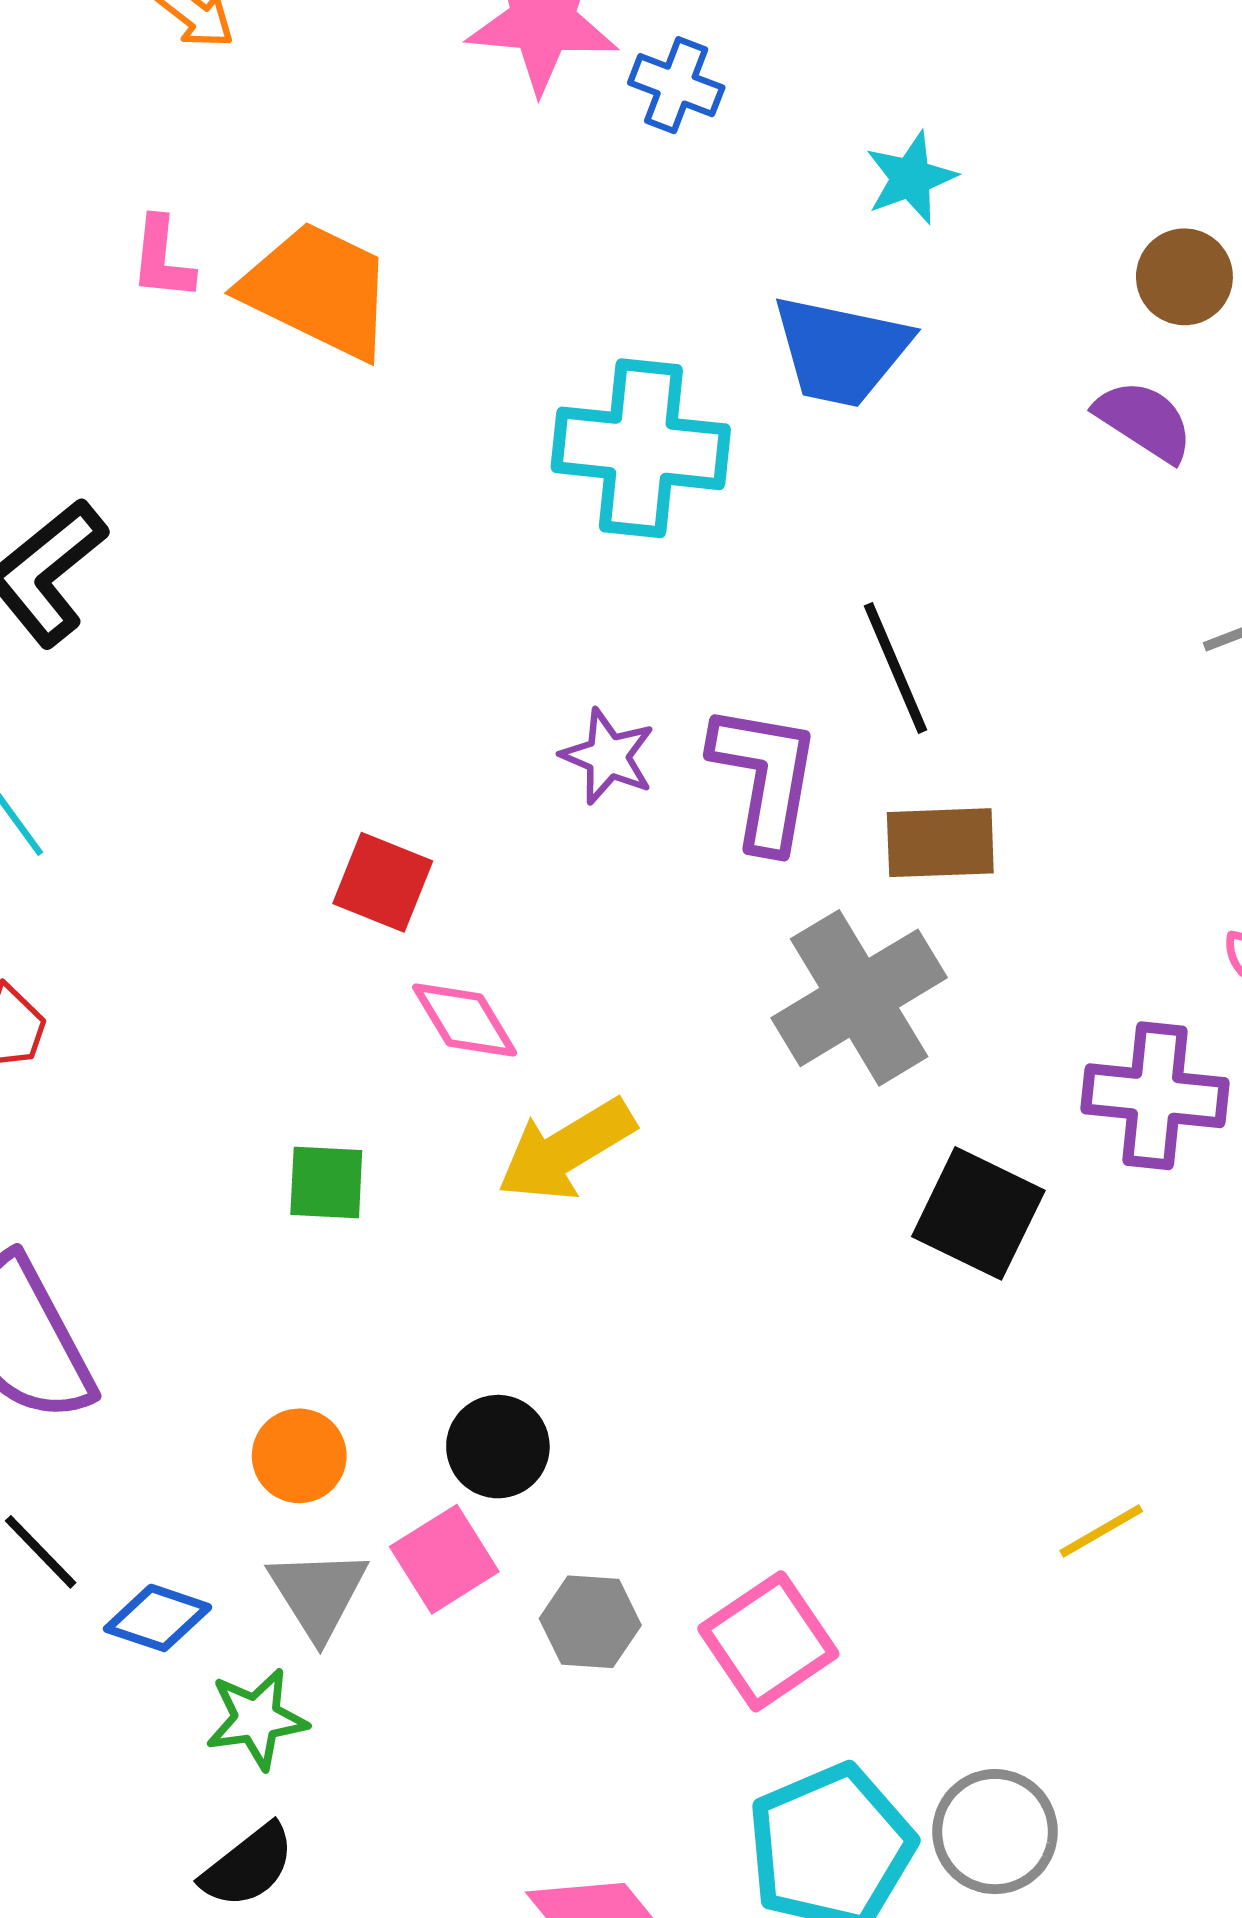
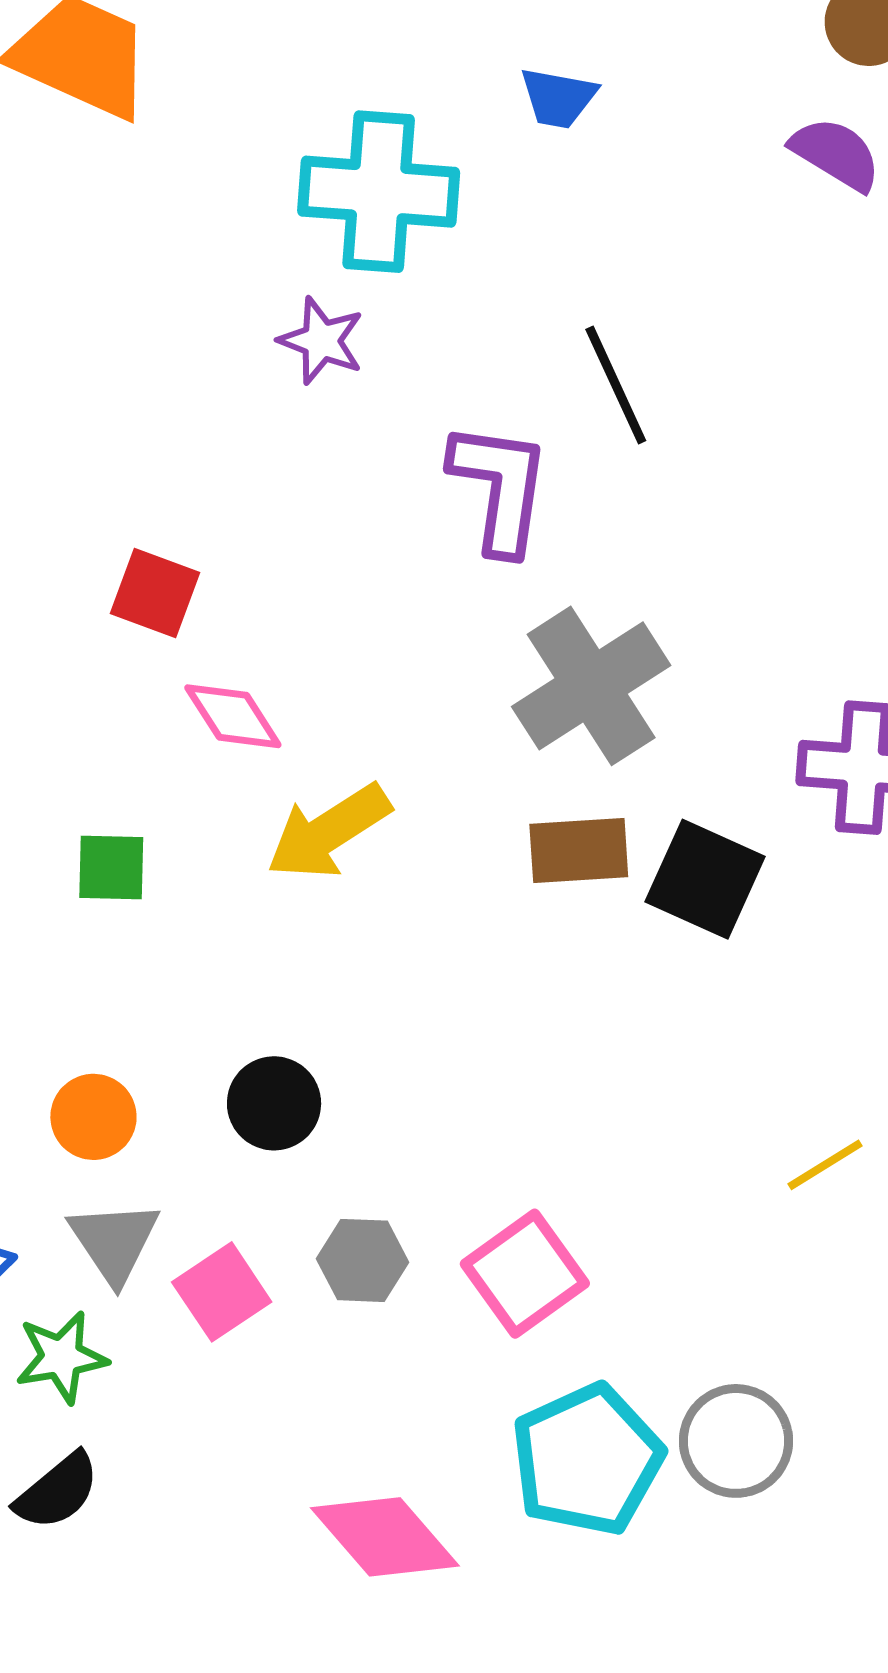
blue trapezoid: (841, 351) -> (558, 98), size x0.6
purple star: (608, 756) -> (321, 341), moved
brown rectangle: (940, 843) -> (579, 851), moved
pink square: (444, 1559) -> (222, 1292), moved

